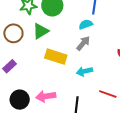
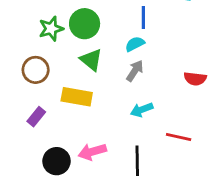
green triangle: (41, 31) -> (91, 60), moved, turned -42
yellow rectangle: (56, 57) -> (77, 97), moved

